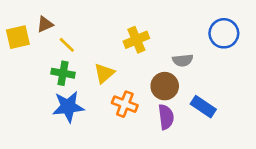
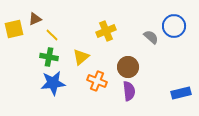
gray semicircle: (183, 60) -> (151, 37), moved, turned -133
blue rectangle: (203, 107) -> (181, 93), moved, turned -48

